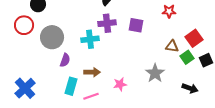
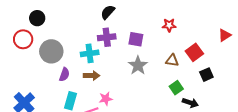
green square: (187, 57) -> (176, 88), moved
brown arrow: (92, 72) -> (92, 76), moved
gray star: (155, 73) -> (138, 65), moved
pink star: (120, 84) -> (106, 99), moved

